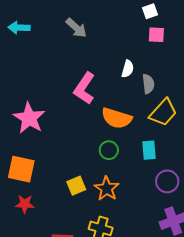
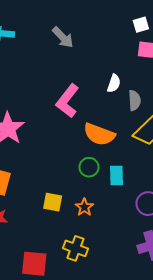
cyan rectangle: (149, 150) -> (117, 176), moved
yellow square: (76, 186) -> (53, 202), turned 30
orange star: (107, 189) -> (84, 207), size x0.7

